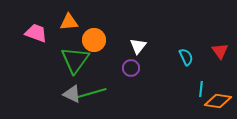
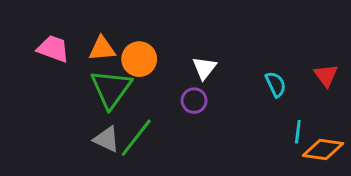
orange triangle: (69, 22) -> (102, 49), moved
green line: (92, 93) -> (136, 138), turned -36

